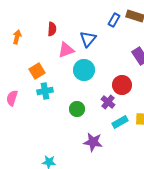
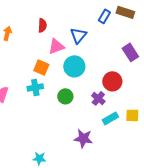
orange square: (37, 71) -> (41, 67), moved, turned -35
green circle: (77, 109) -> (65, 96), moved

